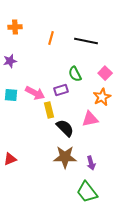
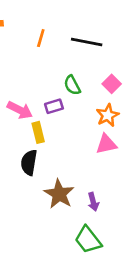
pink triangle: (90, 119) -> (106, 144), moved
black semicircle: (65, 128) -> (29, 163), moved, turned -126
brown star: (65, 157) -> (59, 194), turned 30

